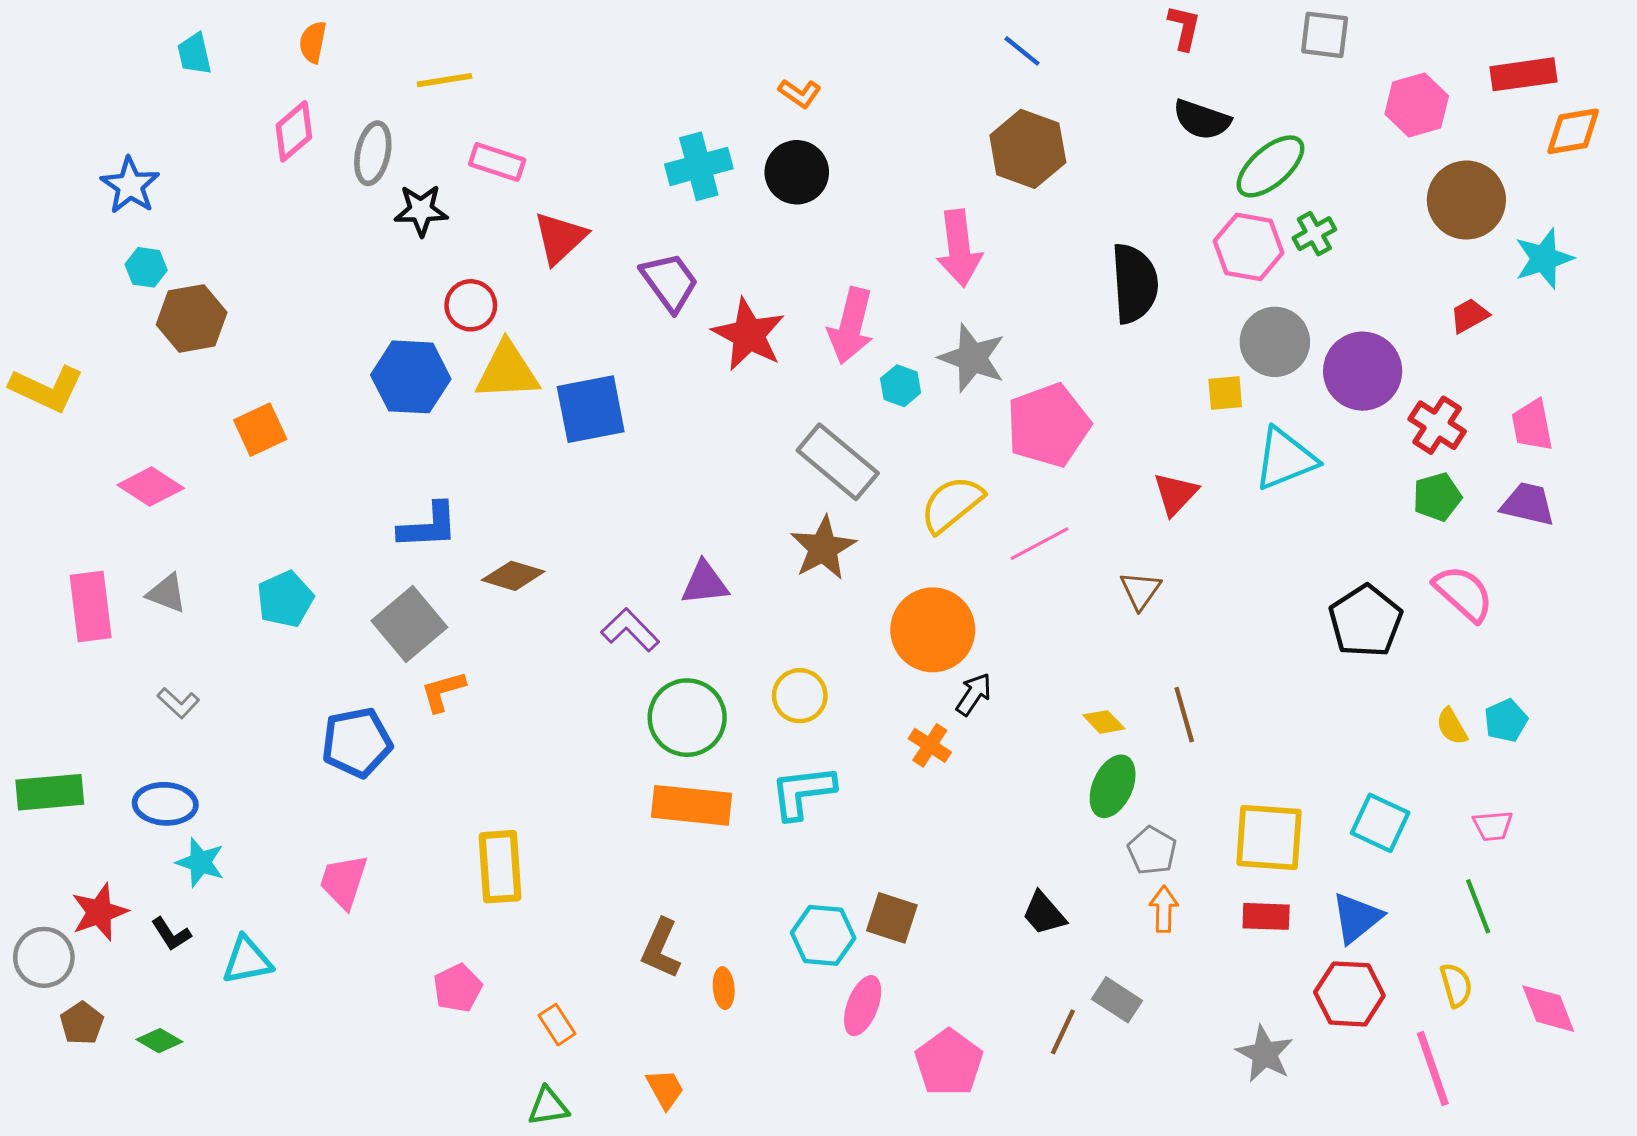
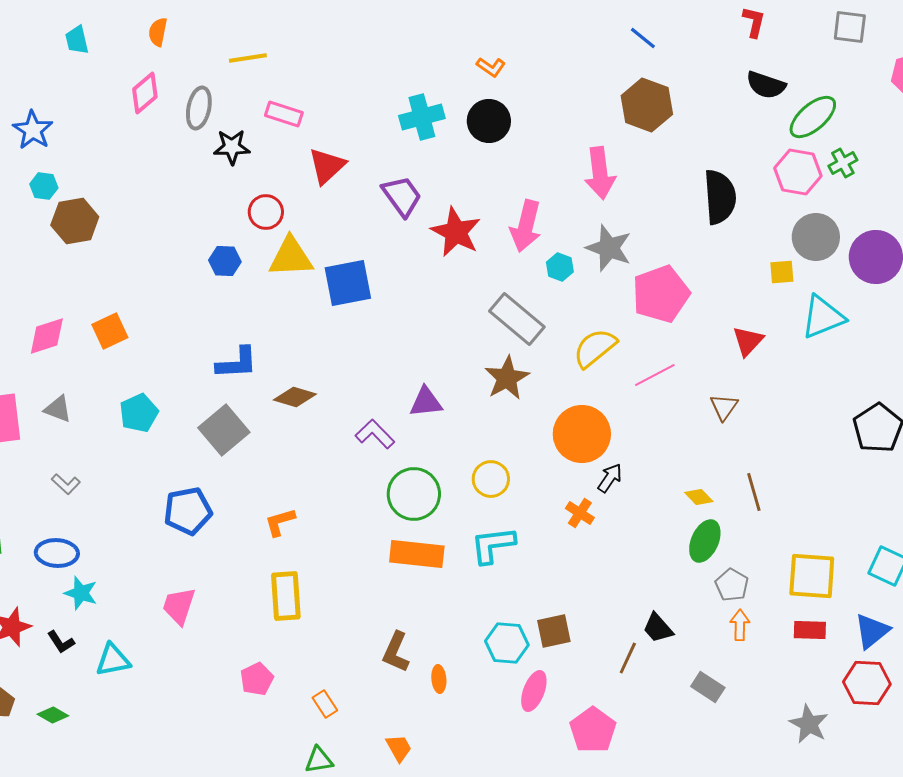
blue hexagon: (411, 377) -> (225, 261), size x0.6
orange square: (260, 430) -> (110, 331), moved
pink diamond: (151, 487) -> (47, 336), turned -51
orange L-shape: (443, 691) -> (280, 522), moved
brown square: (892, 918) -> (554, 631), turned -30
brown line: (1063, 1032) -> (628, 658), moved

